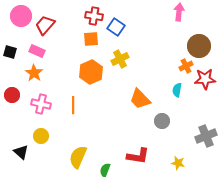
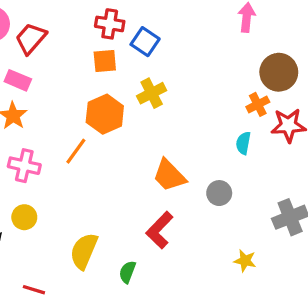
orange trapezoid: (140, 99) -> (169, 175), moved
orange line: (73, 105) -> (76, 151), moved, turned 36
red L-shape: (138, 156) -> (160, 230), moved, turned 125

